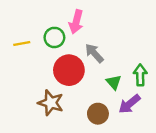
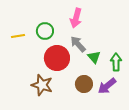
pink arrow: (76, 22) -> (76, 18), moved
green triangle: (114, 82) -> (94, 57), moved
brown circle: (98, 114) -> (84, 84), moved

